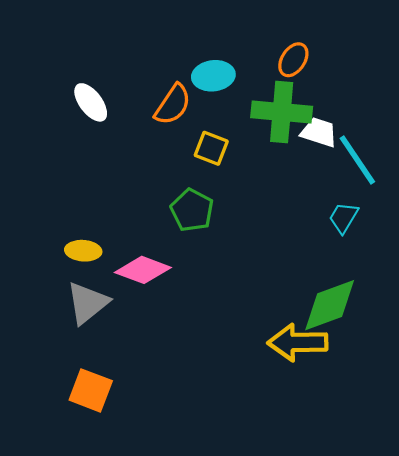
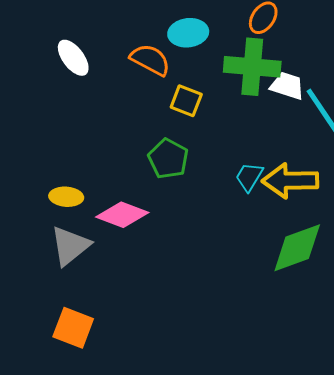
orange semicircle: (173, 105) -> (150, 60), turned -96
cyan trapezoid: (344, 218) -> (249, 177), moved
yellow arrow: (298, 342) -> (290, 181), moved

